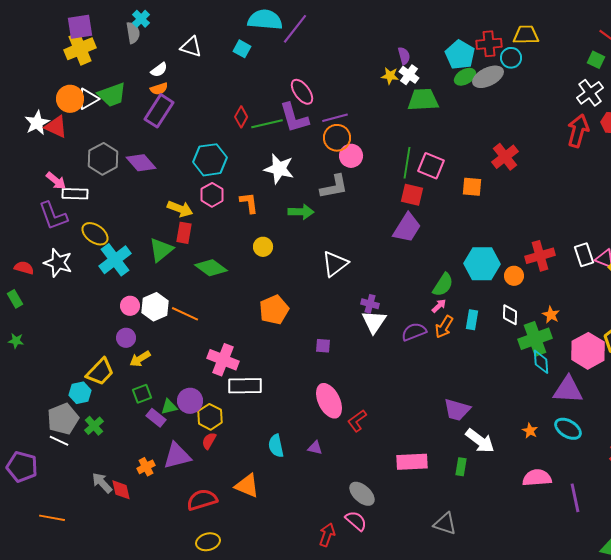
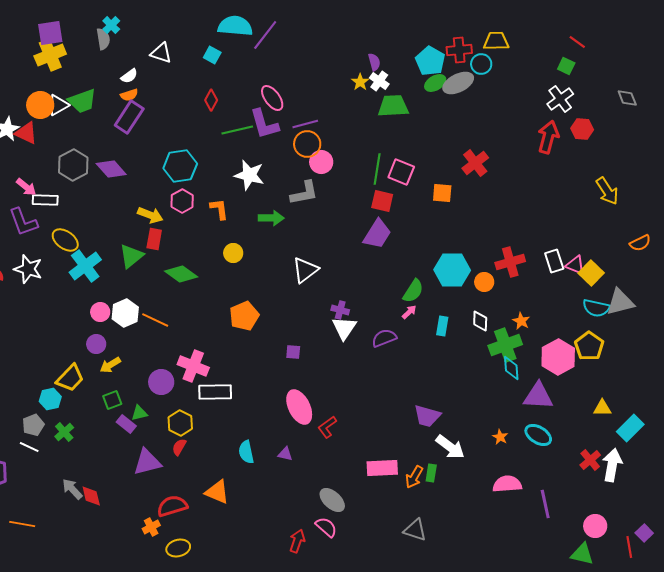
yellow star: (390, 76) -> (360, 82), turned 30
red diamond: (241, 117) -> (211, 100), moved
orange arrow: (444, 327) -> (414, 477), moved
purple circle: (190, 401) -> (161, 382), moved
gray pentagon: (63, 419) -> (33, 425), size x0.7
orange cross: (146, 467) -> (151, 527), moved

